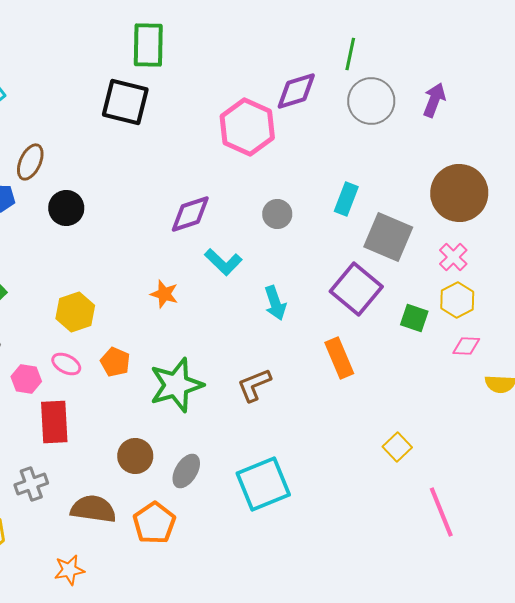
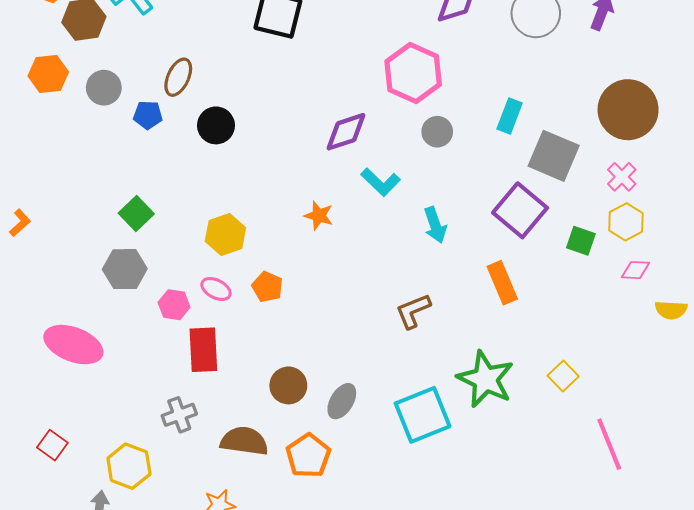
pink hexagon: (247, 127) -> (413, 73), moved
green star: (176, 385) -> (485, 379), moved, turned -30

